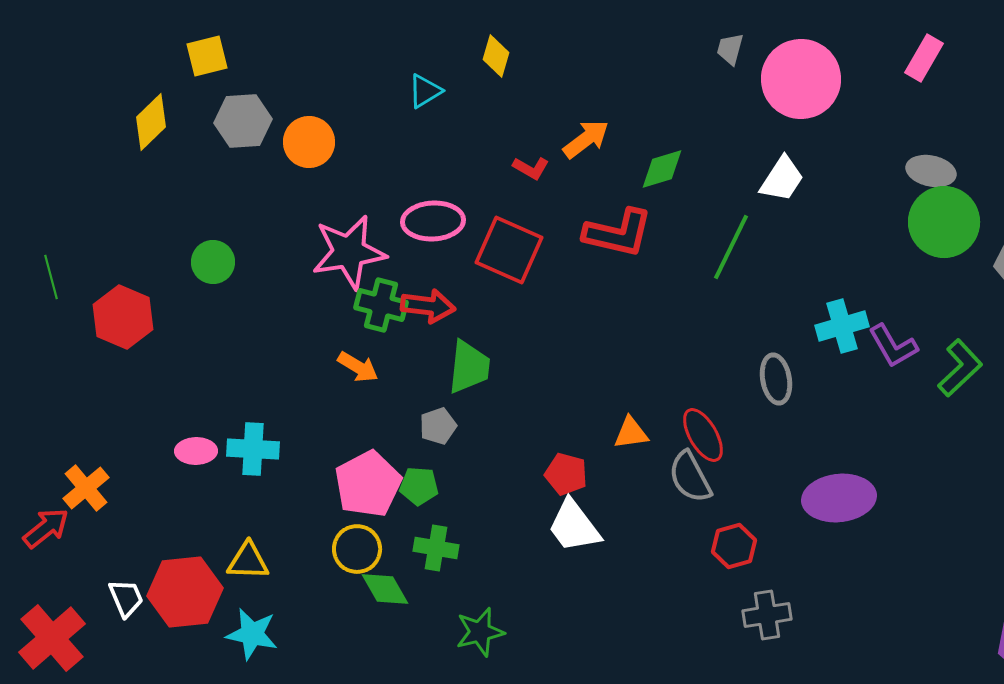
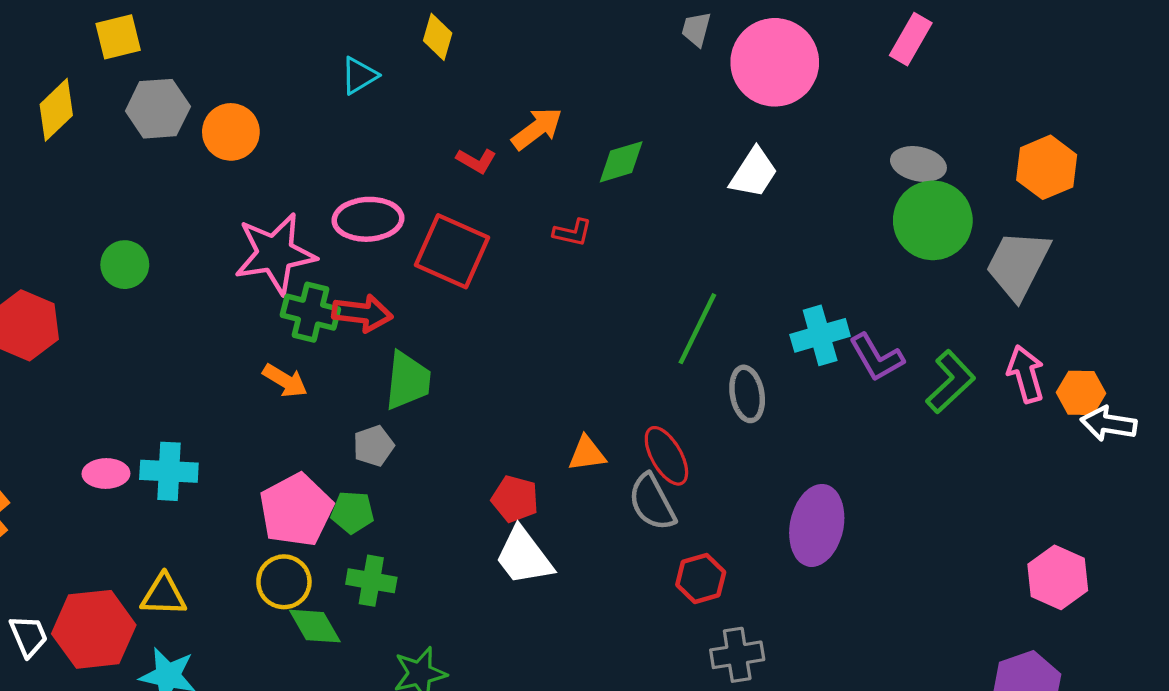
red L-shape: (618, 233) -> (572, 233), size x0.5
green line: (731, 247) -> (697, 329), moved
purple ellipse: (839, 498) -> (817, 525), turned -72

